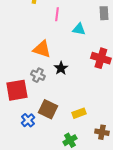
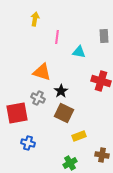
brown square: (48, 109) -> (64, 113), moved
blue cross: (28, 120) -> (28, 143), turned -32

